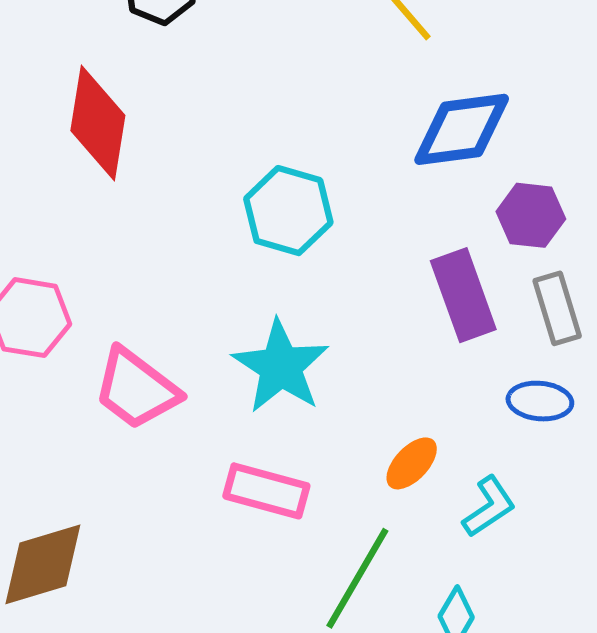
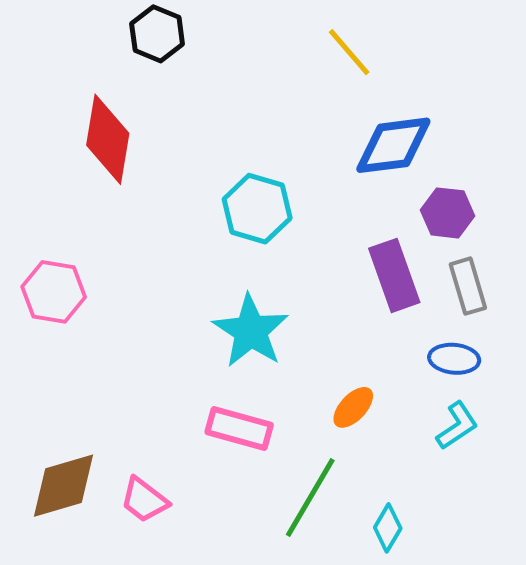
pink trapezoid: (136, 389) -> (144, 500), moved, size x0.7
cyan L-shape: (489, 507) -> (457, 426), moved

